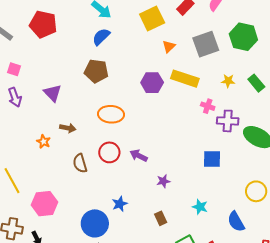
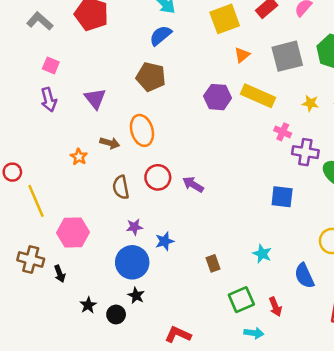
orange ellipse: (111, 114) -> (142, 130), moved, turned 65
purple star: (163, 181) -> (134, 227), moved

